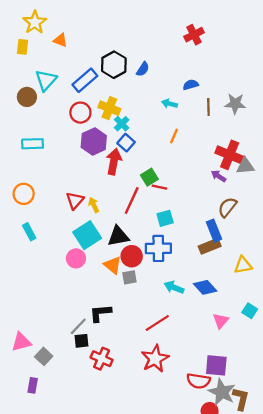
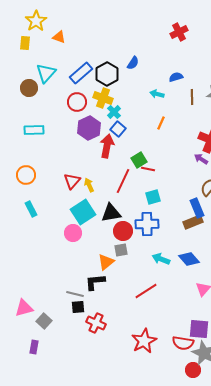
black hexagon: (114, 65) -> (107, 74), moved
orange triangle: (113, 265) -> (106, 262), moved, turned 42
gray line: (78, 326) -> (75, 294), turned 60
red star: (155, 359) -> (144, 341), moved

